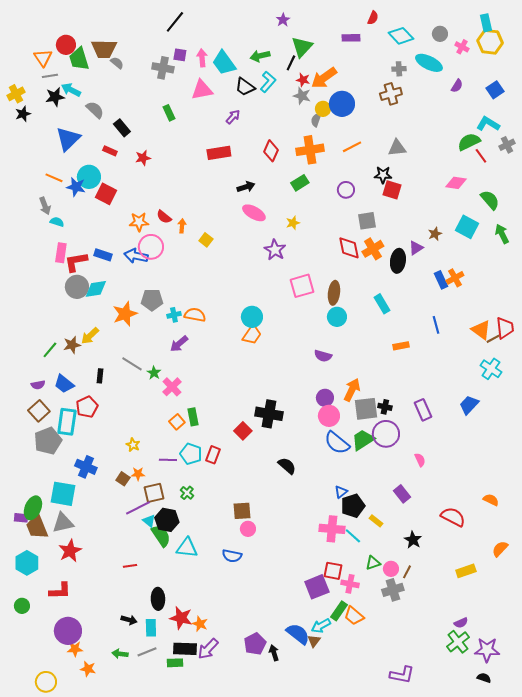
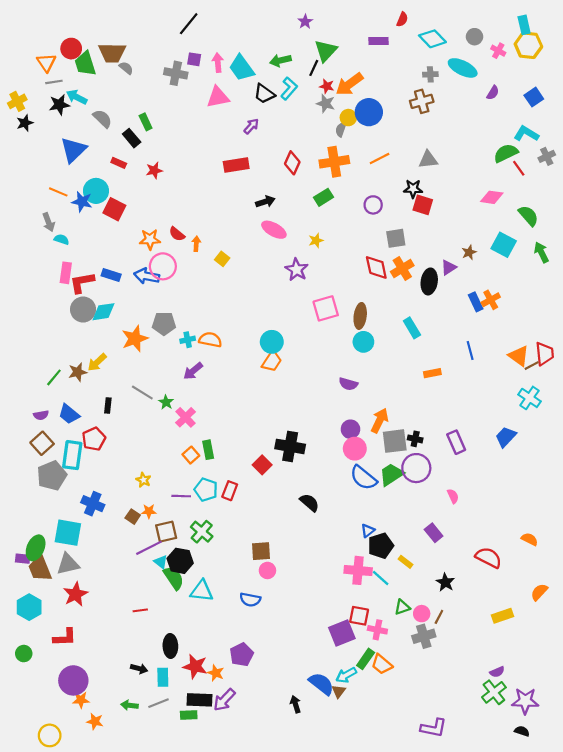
green rectangle: (169, 113) -> (146, 122), moved
green cross: (187, 493) -> (202, 532), size x1.5
purple pentagon: (255, 644) -> (242, 655), moved

